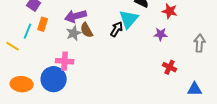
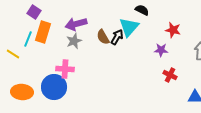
red star: (170, 11) -> (173, 30), moved
orange rectangle: (43, 24) -> (43, 32), size x1.5
brown semicircle: (87, 30) -> (103, 37), moved
purple star: (161, 34) -> (161, 50), moved

